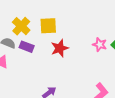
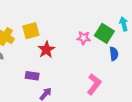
purple rectangle: (27, 47) -> (32, 76), moved

